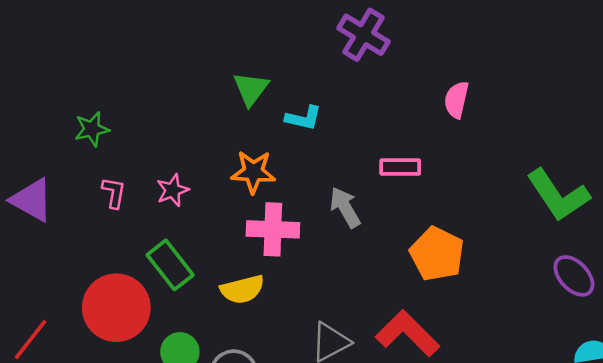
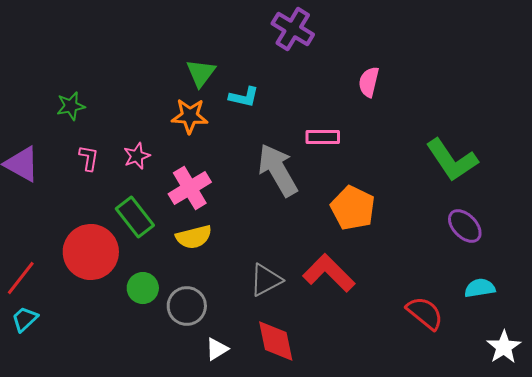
orange star: (253, 172) -> (190, 116), moved
gray arrow: (345, 207) -> (278, 170), size x1.6
pink cross: (273, 229) -> (190, 188), moved, turned -33

